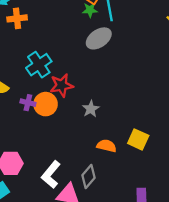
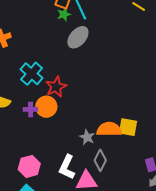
gray star: (91, 109) -> (87, 137), moved
yellow square: (138, 139) -> (128, 127), moved
orange semicircle: (107, 146) -> (109, 129), size x1.4

